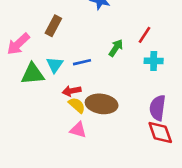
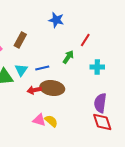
red line: (145, 35) -> (85, 40), moved
brown ellipse: (102, 104) -> (52, 88), moved
yellow semicircle: (77, 105) -> (51, 121), moved

